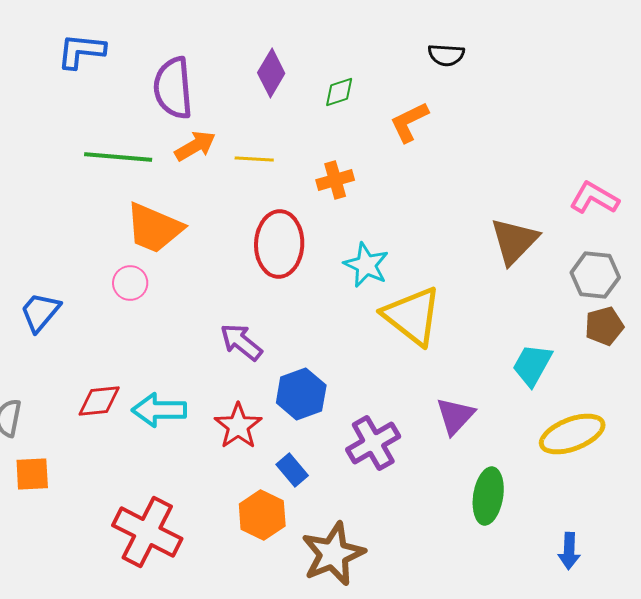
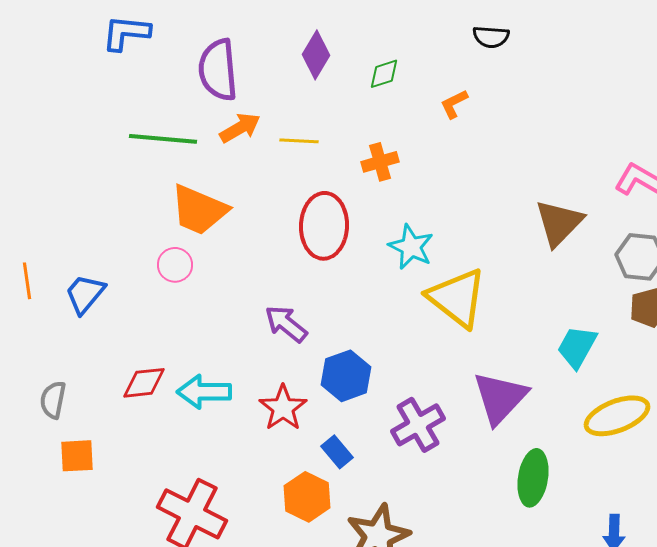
orange L-shape: (409, 122) -> (454, 104), size x0.7
purple triangle: (455, 416) -> (500, 398), size x1.4

